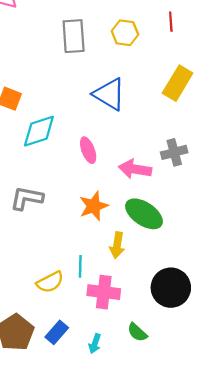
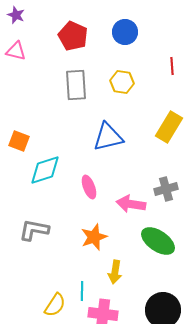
red line: (171, 22) -> (172, 66), moved
blue triangle: (109, 94) -> (108, 137), turned -44
green ellipse: (144, 214) -> (158, 241), moved
yellow semicircle: (50, 282) -> (55, 305), turned -30

